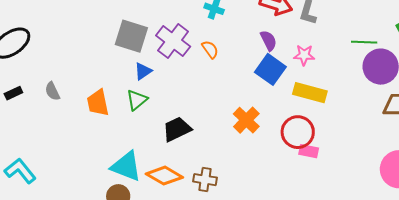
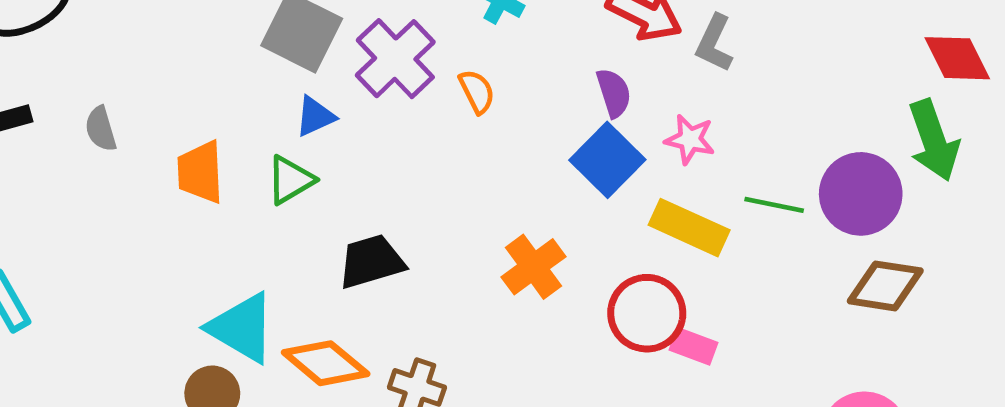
green line: (364, 42) -> (774, 205), moved
pink rectangle: (309, 151) -> (693, 346), moved

